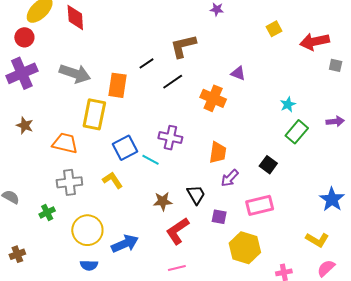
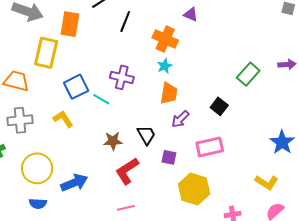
black line: (173, 82) -> (125, 22), turned -35
cyan star: (288, 104) -> (165, 66), moved

